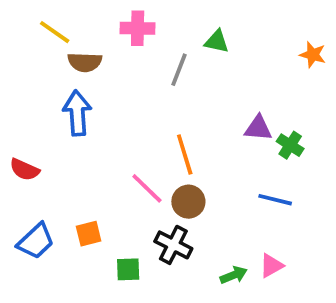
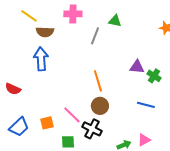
pink line: (147, 188) -> (72, 115), moved

